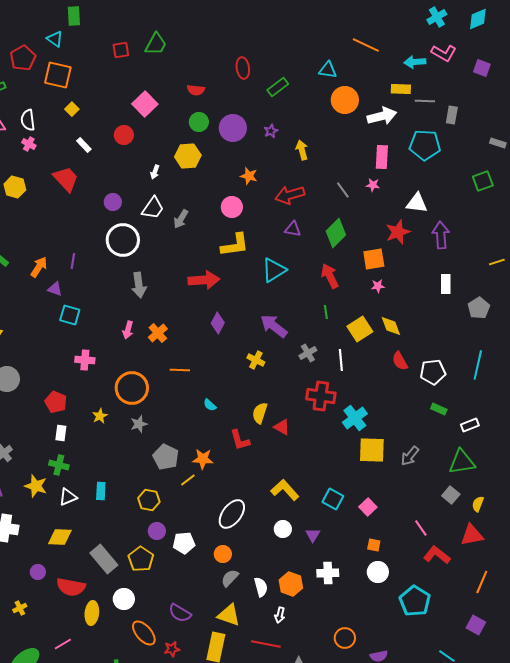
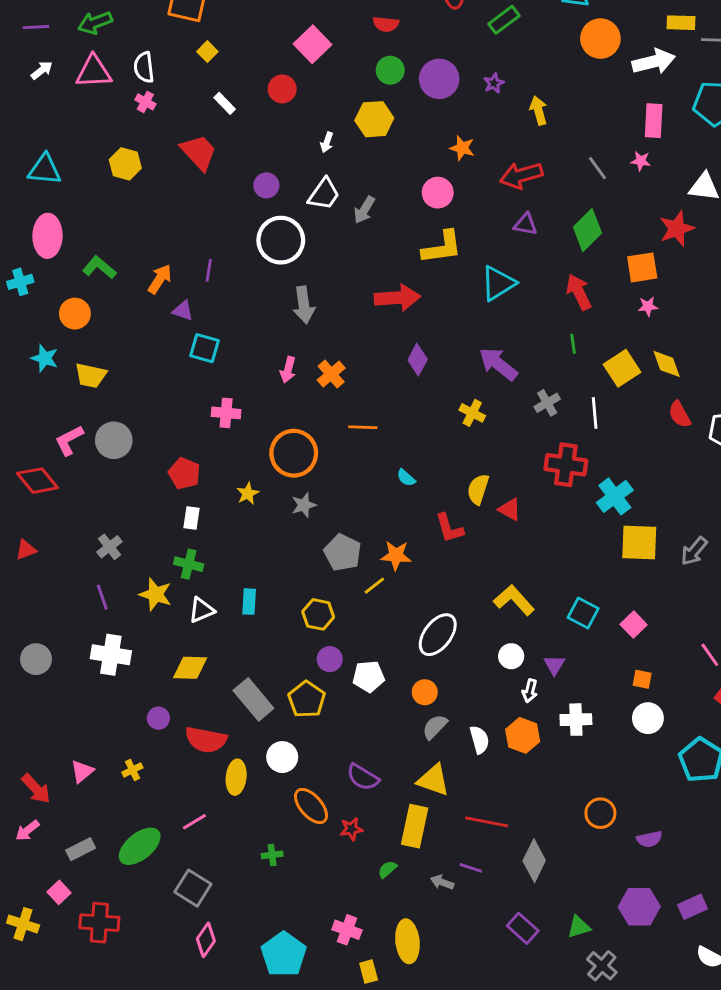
white arrow: (280, 615) -> (530, 691), moved

